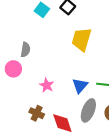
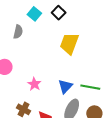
gray semicircle: (25, 50) -> (18, 32), moved

